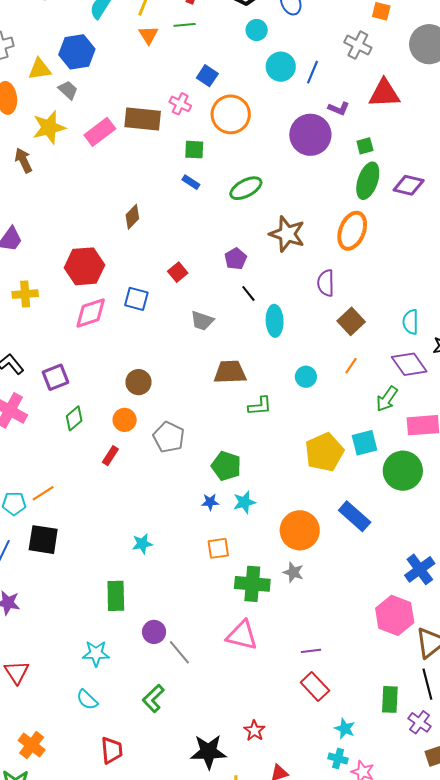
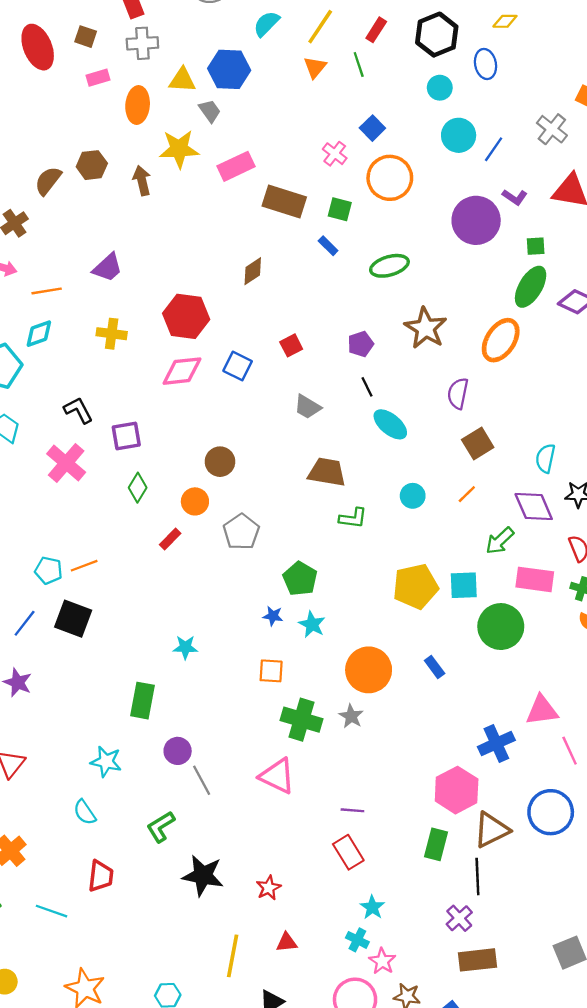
green line: (185, 25) -> (359, 64), turned 65
brown rectangle: (143, 119) -> (284, 202), moved
cyan ellipse: (275, 321) -> (390, 424), turned -60
green diamond: (74, 418) -> (138, 488), turned -30
cyan star: (244, 502) -> (312, 624), turned 30
blue rectangle: (355, 516) -> (435, 667), size x0.6
green rectangle: (390, 699) -> (436, 844), moved
black star: (208, 752) -> (203, 875), moved

